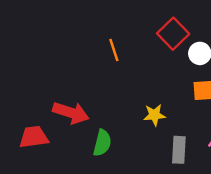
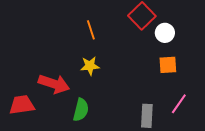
yellow star: (154, 115) -> (90, 66), moved

